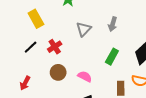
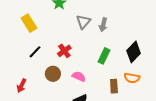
gray triangle: (84, 29) -> (83, 22), moved
black line: (31, 47) -> (35, 52), moved
red cross: (55, 47) -> (64, 51), moved

